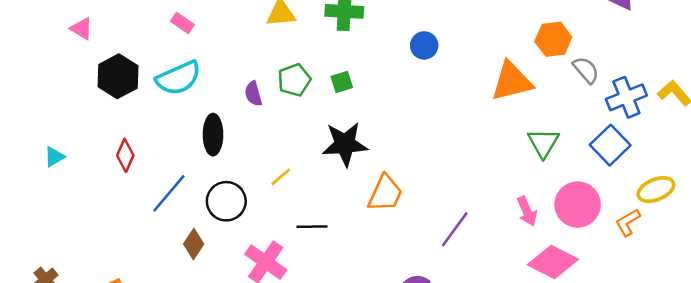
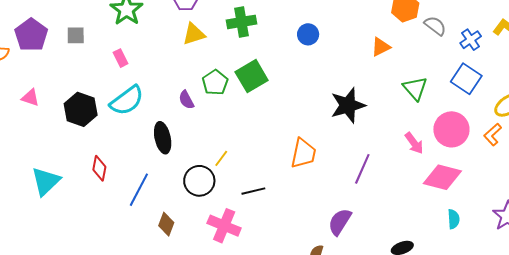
pink rectangle: (182, 23) -> (121, 58), turned 42
pink triangle: (82, 29) -> (30, 98), moved
orange triangle: (512, 81) -> (381, 47), size x0.6
green square: (342, 82) -> (252, 76), size x1.8
blue cross: (626, 97) -> (471, 40), size x0.7
black star: (345, 144) -> (348, 105), moved
cyan triangle: (54, 157) -> (46, 181), size x1.8
black circle: (226, 201) -> (199, 181), moved

